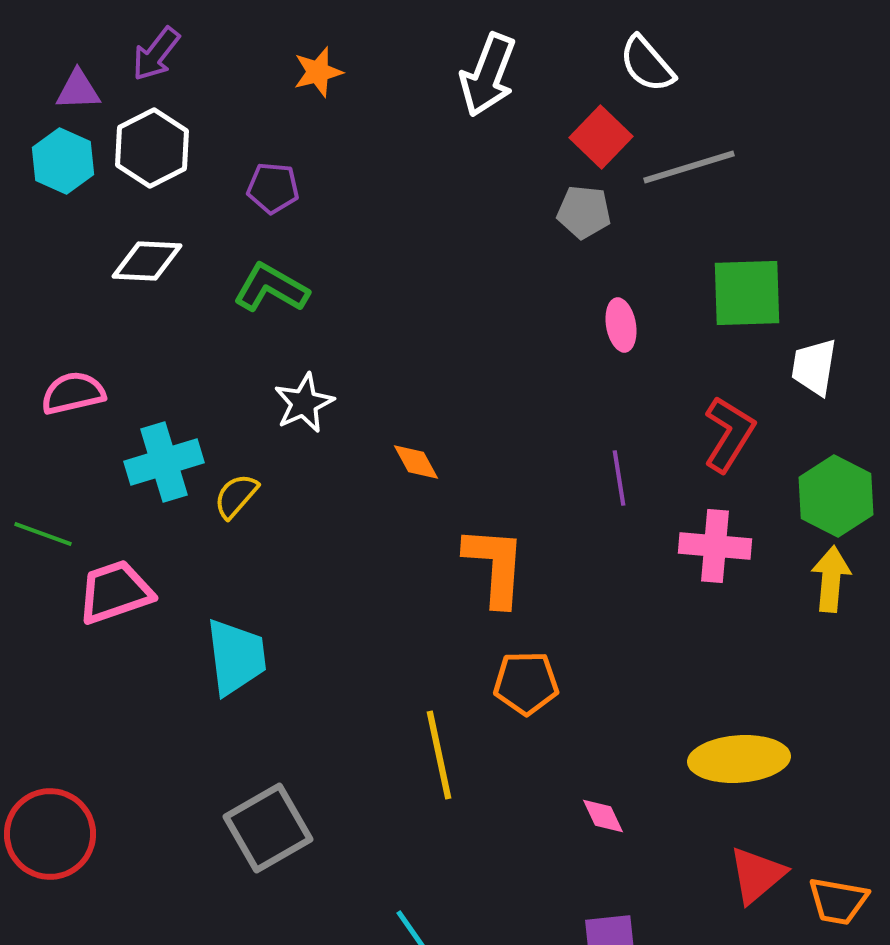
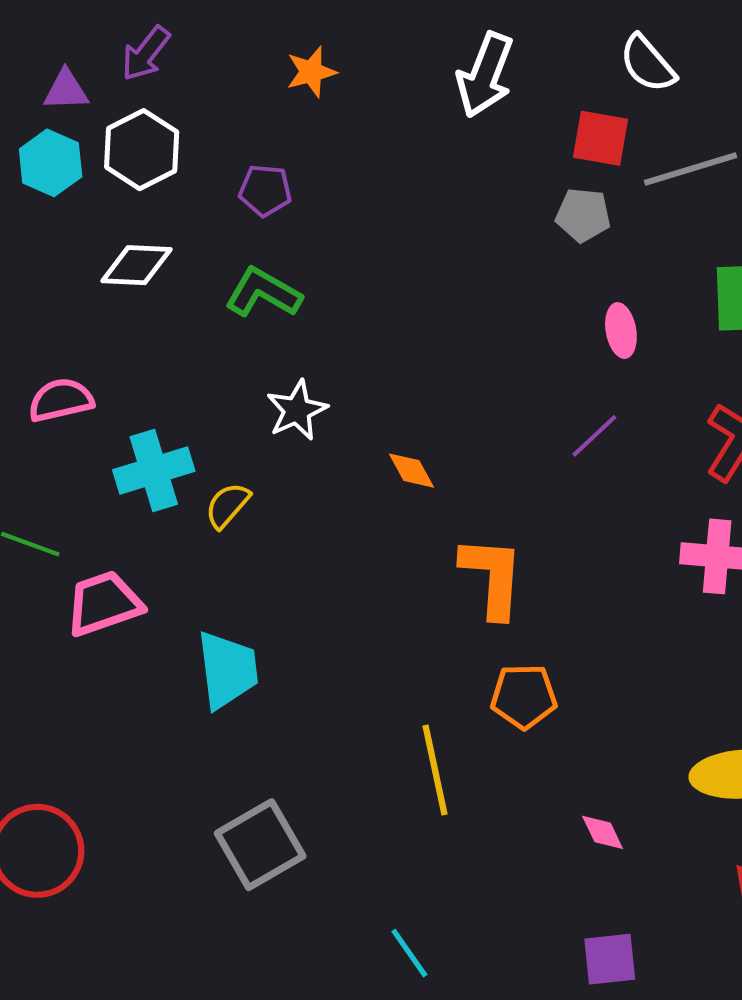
red square: (601, 137) -> (601, 138), turned -34
purple line: (619, 478) -> (594, 436), moved, turned 56

